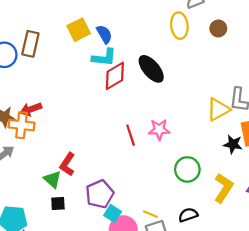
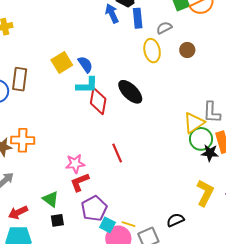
red diamond: (115, 76) -> (98, 101), turned -44
red arrow: (31, 109) -> (18, 212), moved
orange cross: (21, 125) -> (23, 140), moved
pink star: (159, 130) -> (75, 164), moved
red L-shape: (67, 164) -> (80, 182), moved, turned 40
green circle: (187, 169) -> (201, 139), moved
yellow line: (150, 214) -> (129, 224), moved

